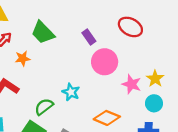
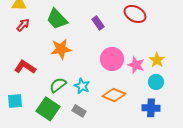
orange star: (23, 58) -> (61, 49), moved, size x1.5
pink circle: (105, 62) -> (112, 59), moved
cyan star: (71, 92) -> (82, 86), moved

